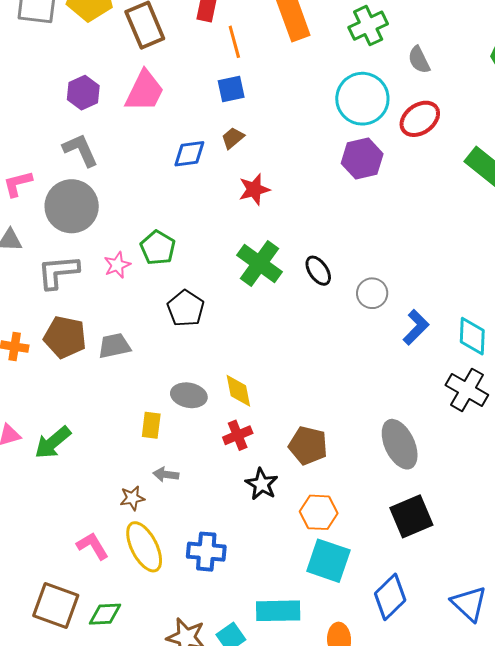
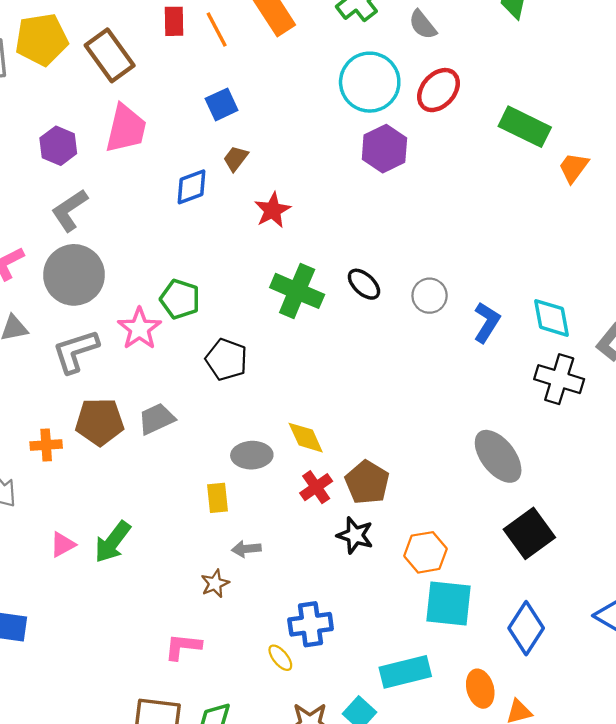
orange line: (234, 42) -> (217, 29), moved
gray L-shape: (80, 150) -> (70, 210), turned -87
pink star: (117, 265) -> (139, 329), size x1.4
brown pentagon: (308, 445) -> (367, 482), moved, turned 30
pink L-shape: (93, 546) -> (183, 647), turned -40
yellow ellipse: (144, 547) -> (280, 658), moved, size x0.5

